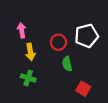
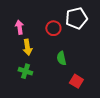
white pentagon: (87, 36) -> (76, 18), moved
red circle: (58, 42) -> (53, 28), moved

